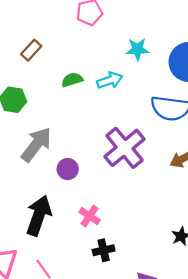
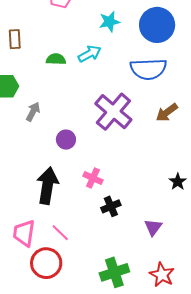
brown rectangle: (31, 50) -> (15, 39), turned -36
green semicircle: (72, 80) -> (56, 59), turned 30
gray arrow: (36, 145) -> (33, 112), moved, size x0.6

